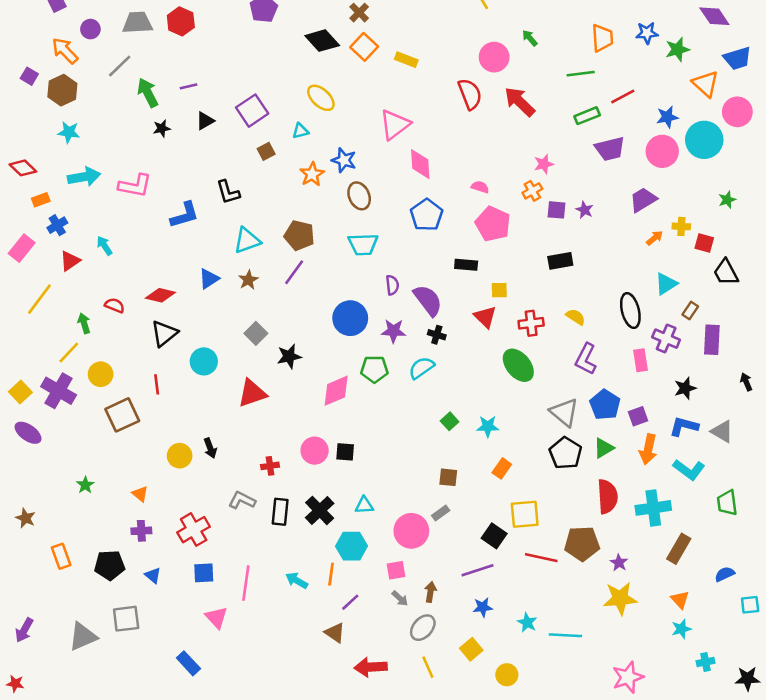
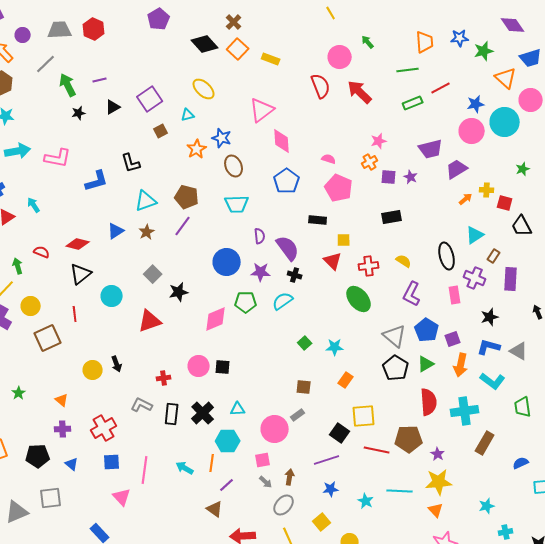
purple trapezoid: (610, 149) -> (431, 149), moved
orange triangle: (680, 600) -> (436, 510), moved
cyan line: (565, 635) -> (400, 491), moved

